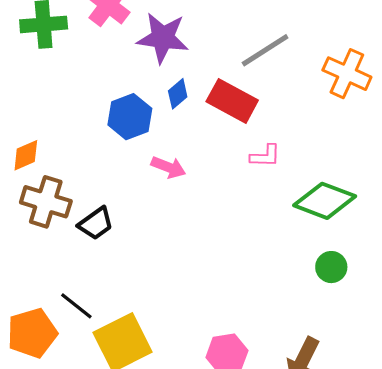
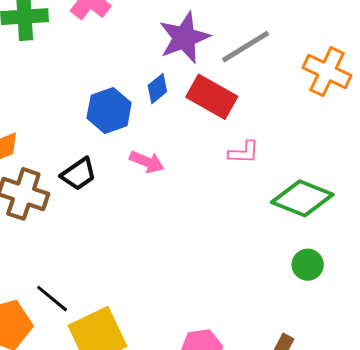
purple star: (163, 38) -> (184, 38), moved, turned -30
black trapezoid: (96, 223) -> (79, 174), moved

